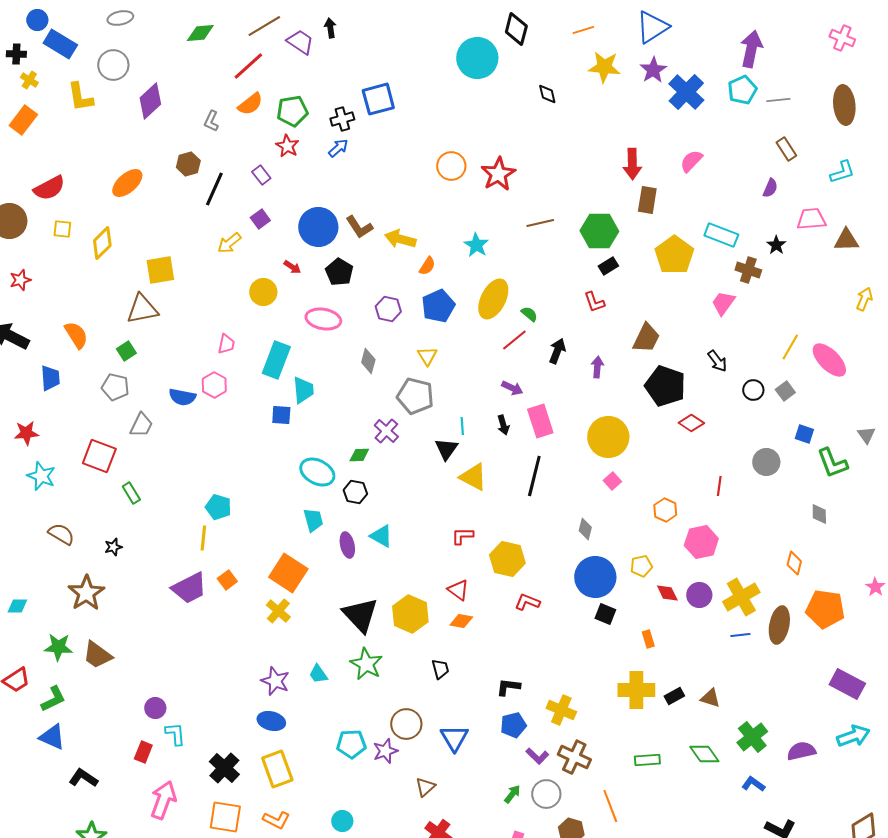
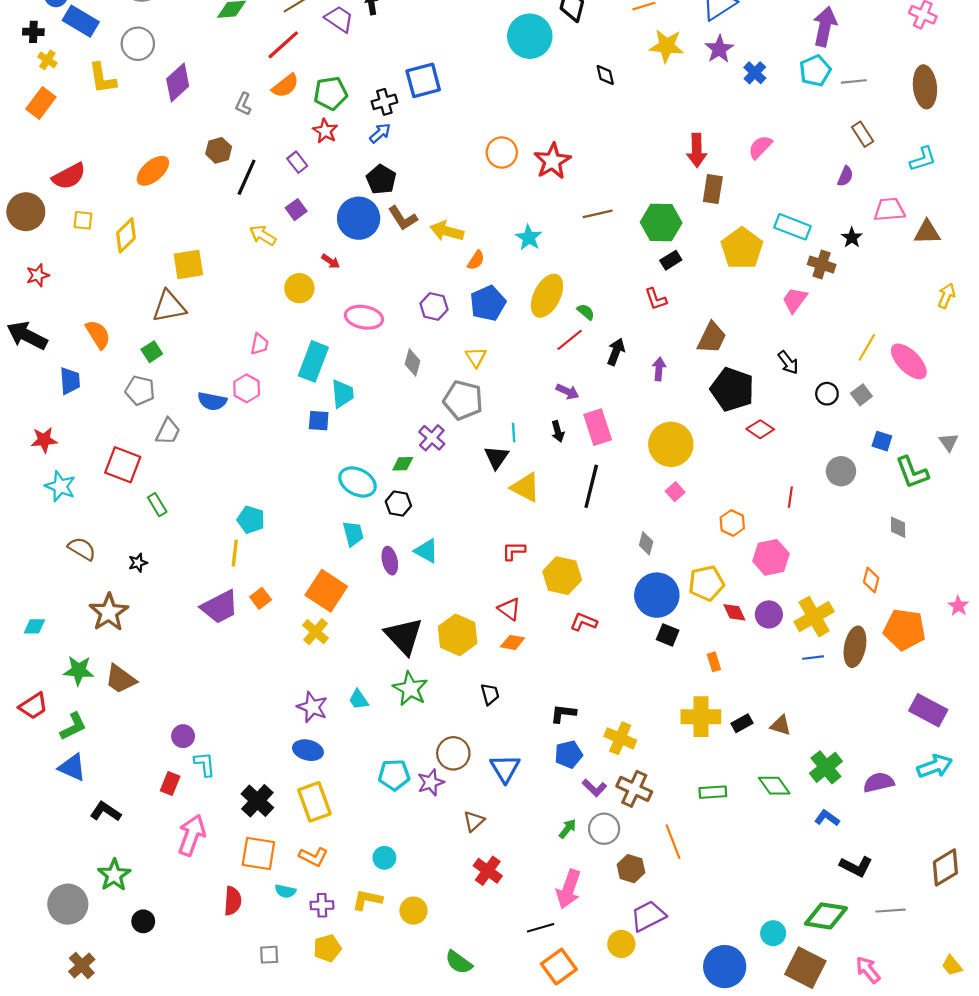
blue cross: (686, 92) -> (755, 73), size x0.6
yellow arrow: (229, 243) -> (263, 235), turned 70
black pentagon: (339, 272) -> (381, 179), moved
yellow pentagon: (641, 566) -> (706, 583), size x1.5

